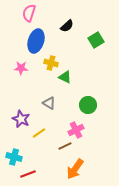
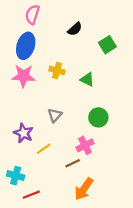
blue ellipse: (36, 41) -> (26, 46), moved
pink star: (21, 68) -> (23, 76), size x1.5
green triangle: (65, 77) -> (87, 79), moved
gray triangle: (49, 103) -> (55, 115), turned 40

